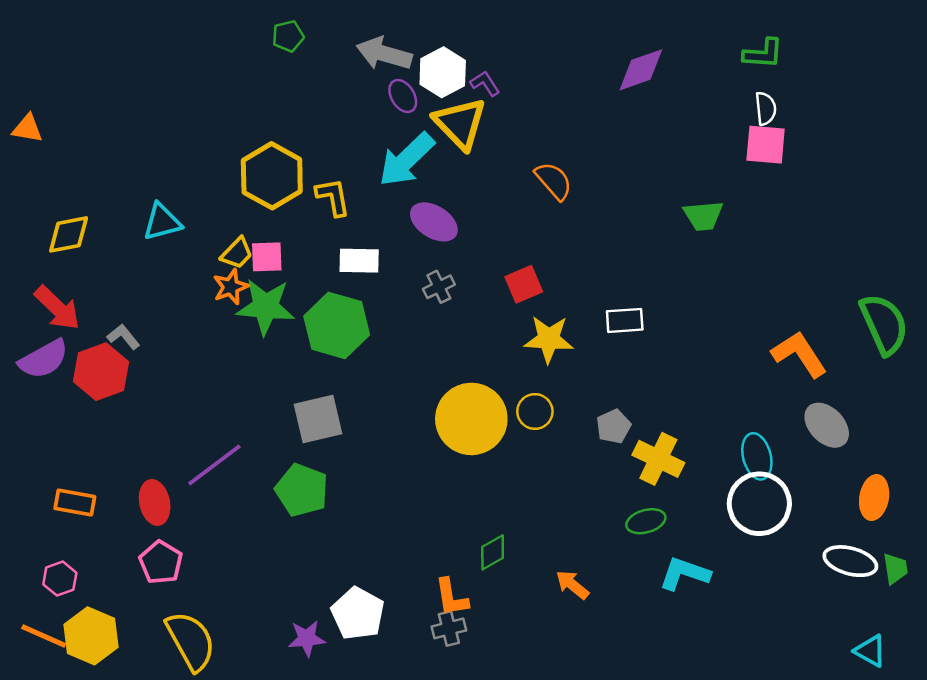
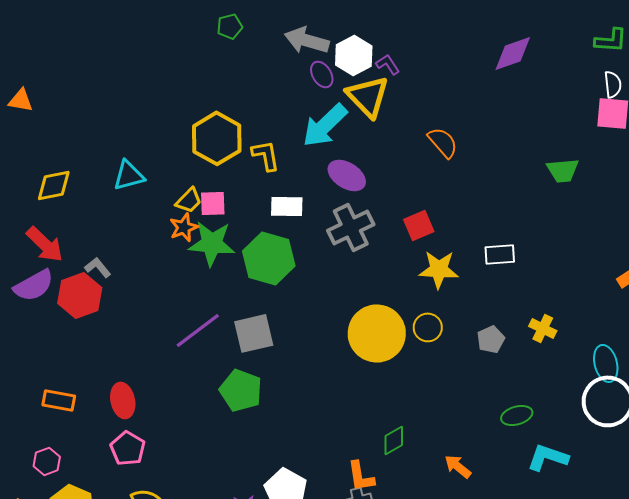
gray cross: (439, 287) -> (351, 227), size x1.8
yellow cross: (658, 459) -> (543, 328), moved, size x0.7
purple line: (214, 465) -> (198, 330), moved

